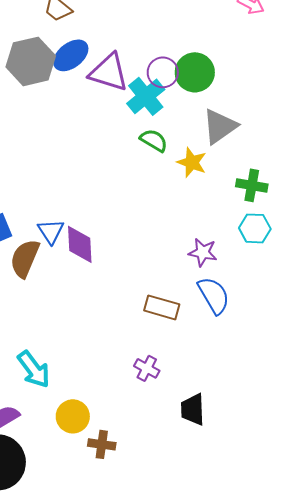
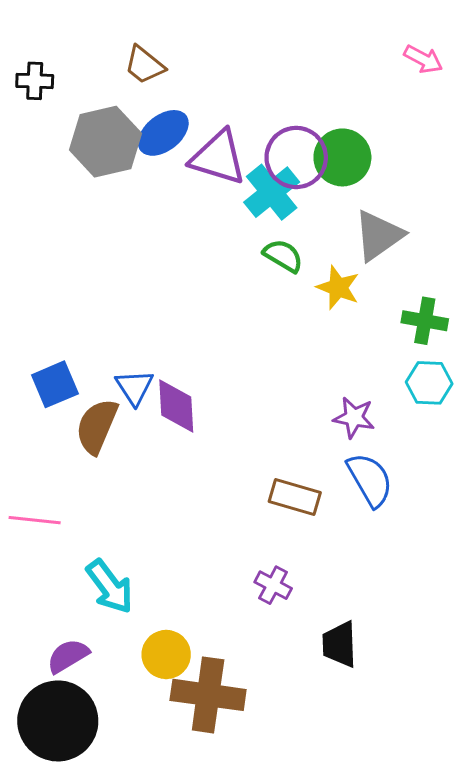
purple circle: (163, 72) -> (296, 157), size x1.4
brown cross: (102, 444) -> (208, 695), size x1.8

